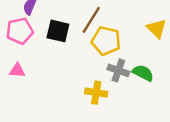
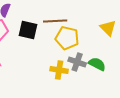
brown line: (91, 20) -> (55, 21), turned 55
yellow cross: (96, 93) -> (59, 70), moved

